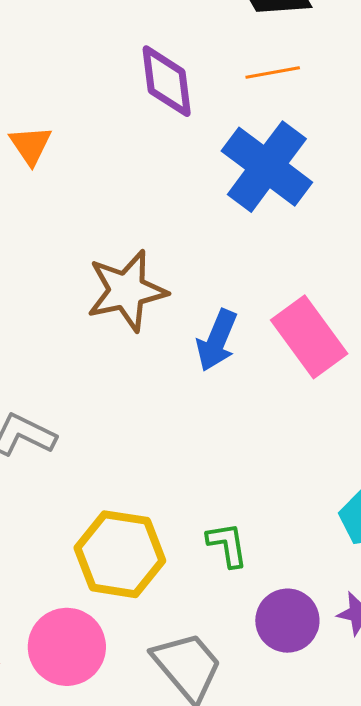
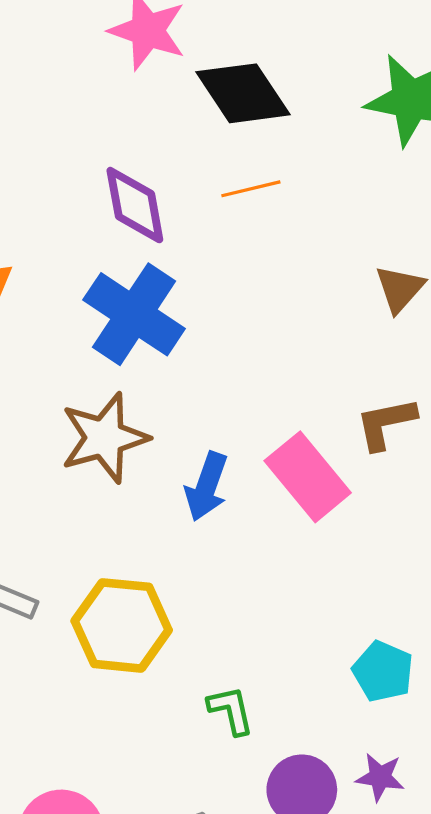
blue cross: (267, 167) -> (134, 314), moved
yellow hexagon: (120, 554) -> (122, 625), moved

